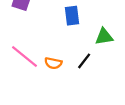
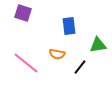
orange semicircle: (53, 63) -> (57, 54), moved

